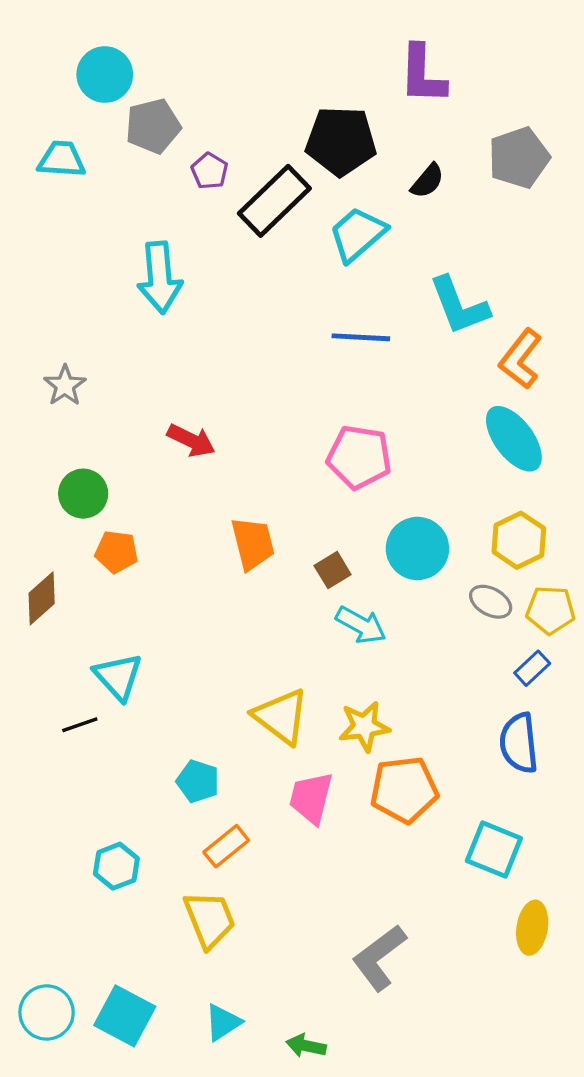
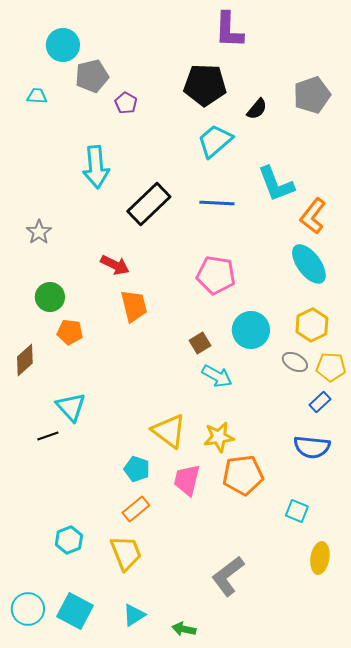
purple L-shape: (422, 74) -> (229, 30), moved
cyan trapezoid: (62, 159) -> (37, 96), size x0.7
black rectangle: (274, 201) -> (149, 204), moved
orange trapezoid: (253, 543) -> (134, 306), moved
blue semicircle: (519, 743) -> (312, 447), turned -78
cyan pentagon: (198, 781) -> (137, 469), moved
cyan square: (494, 849) -> (297, 511), size x0.7
cyan hexagon: (116, 866) -> (69, 540), moved

